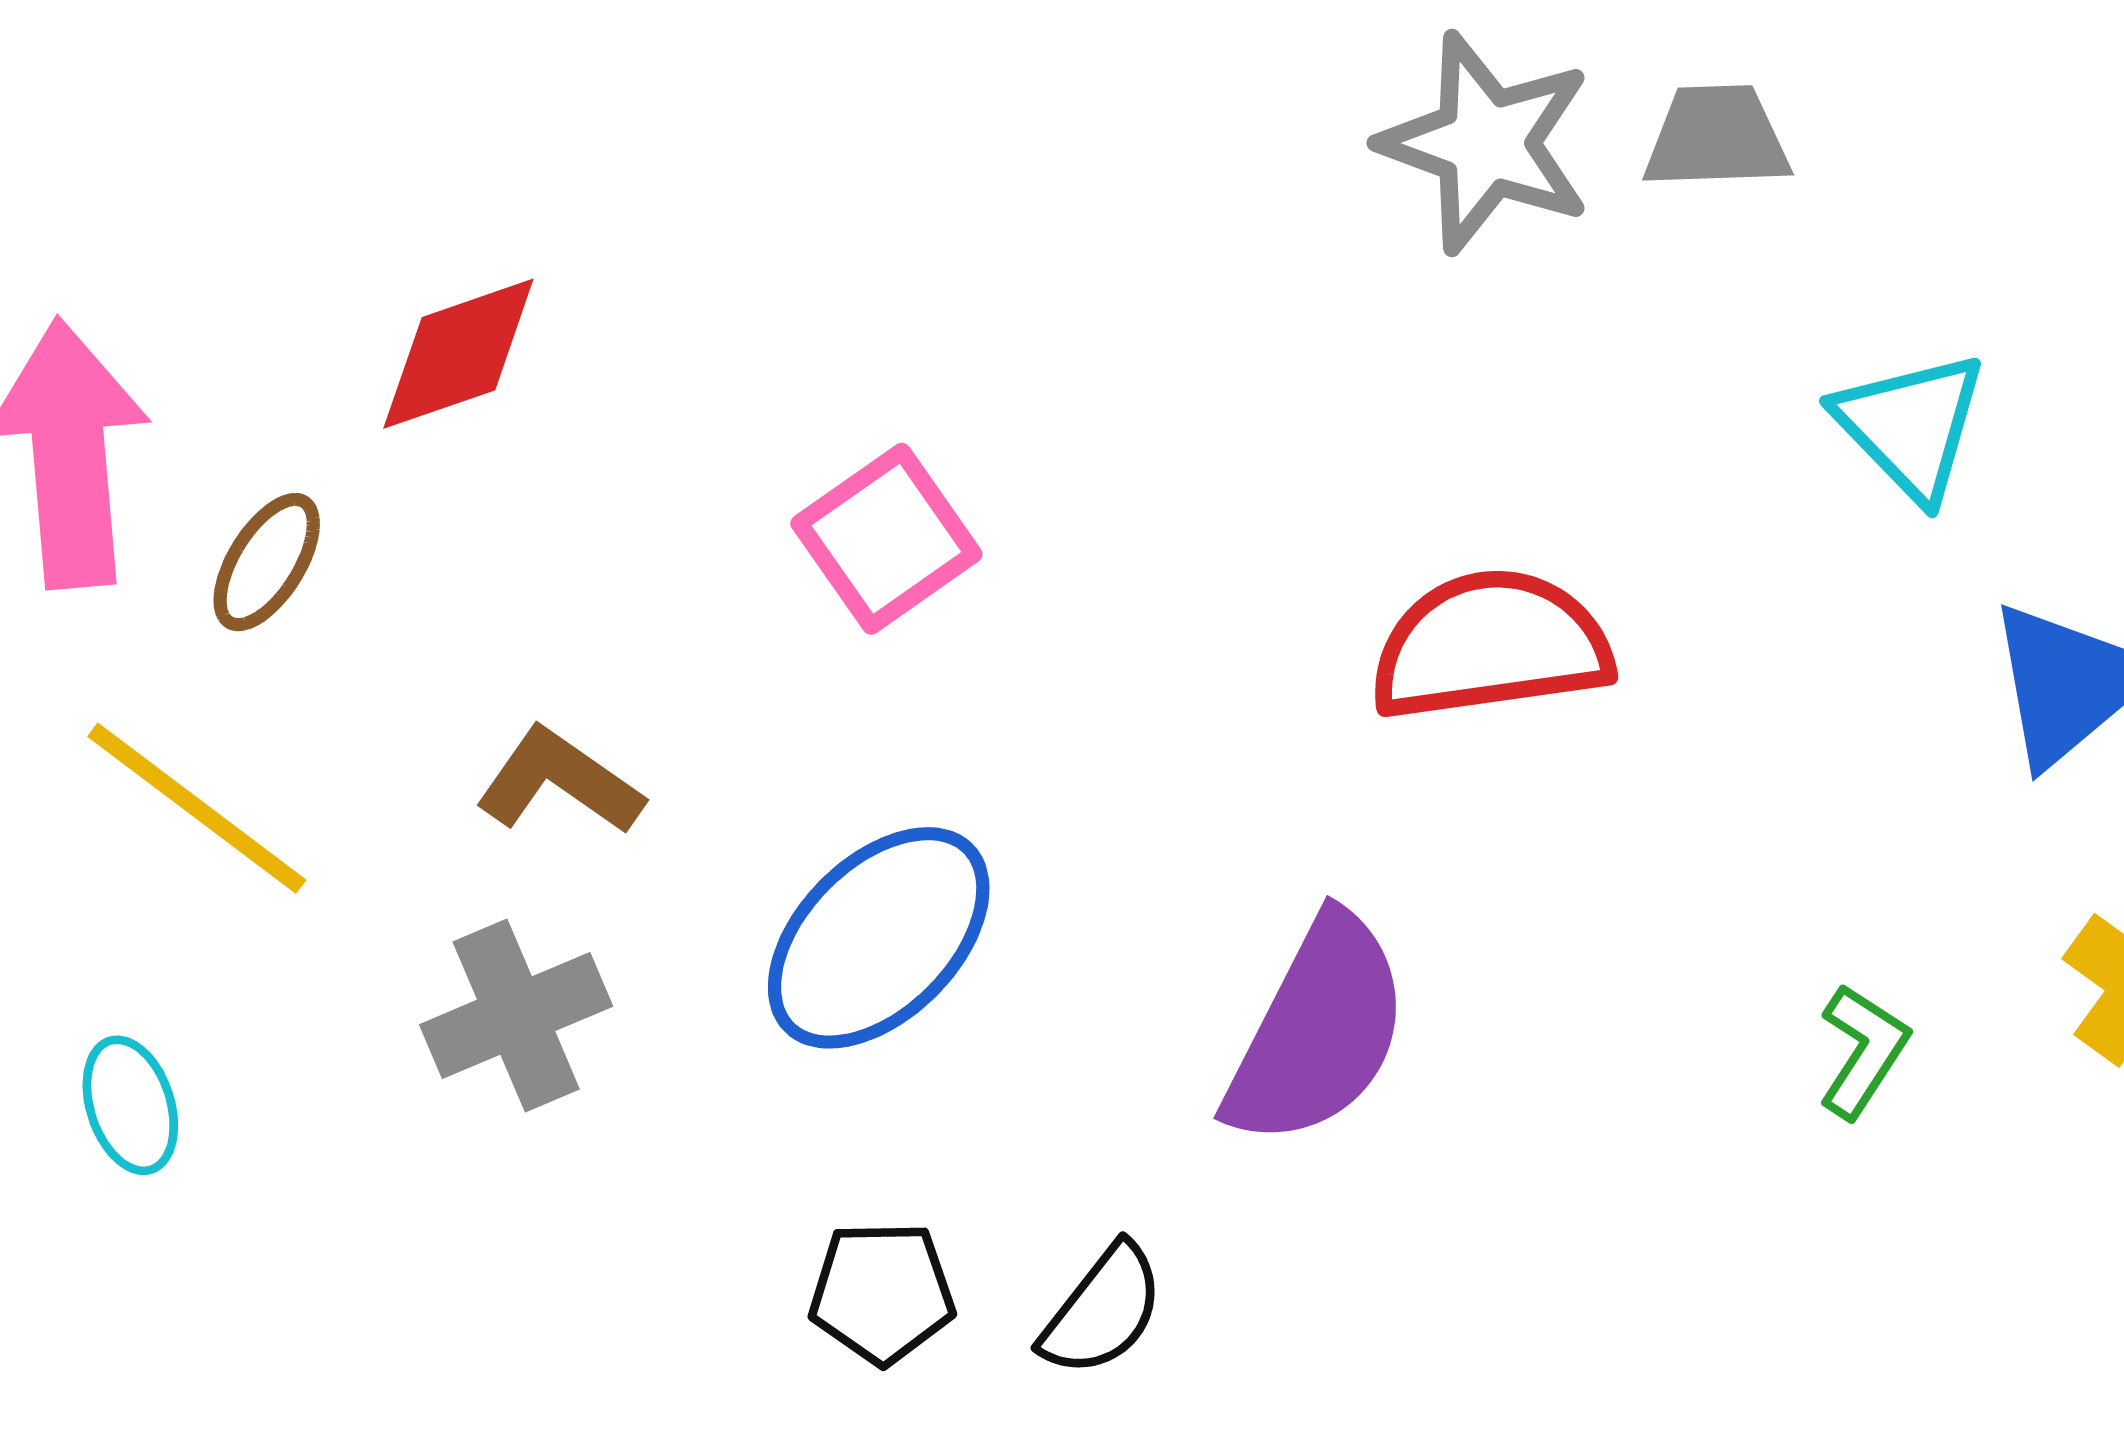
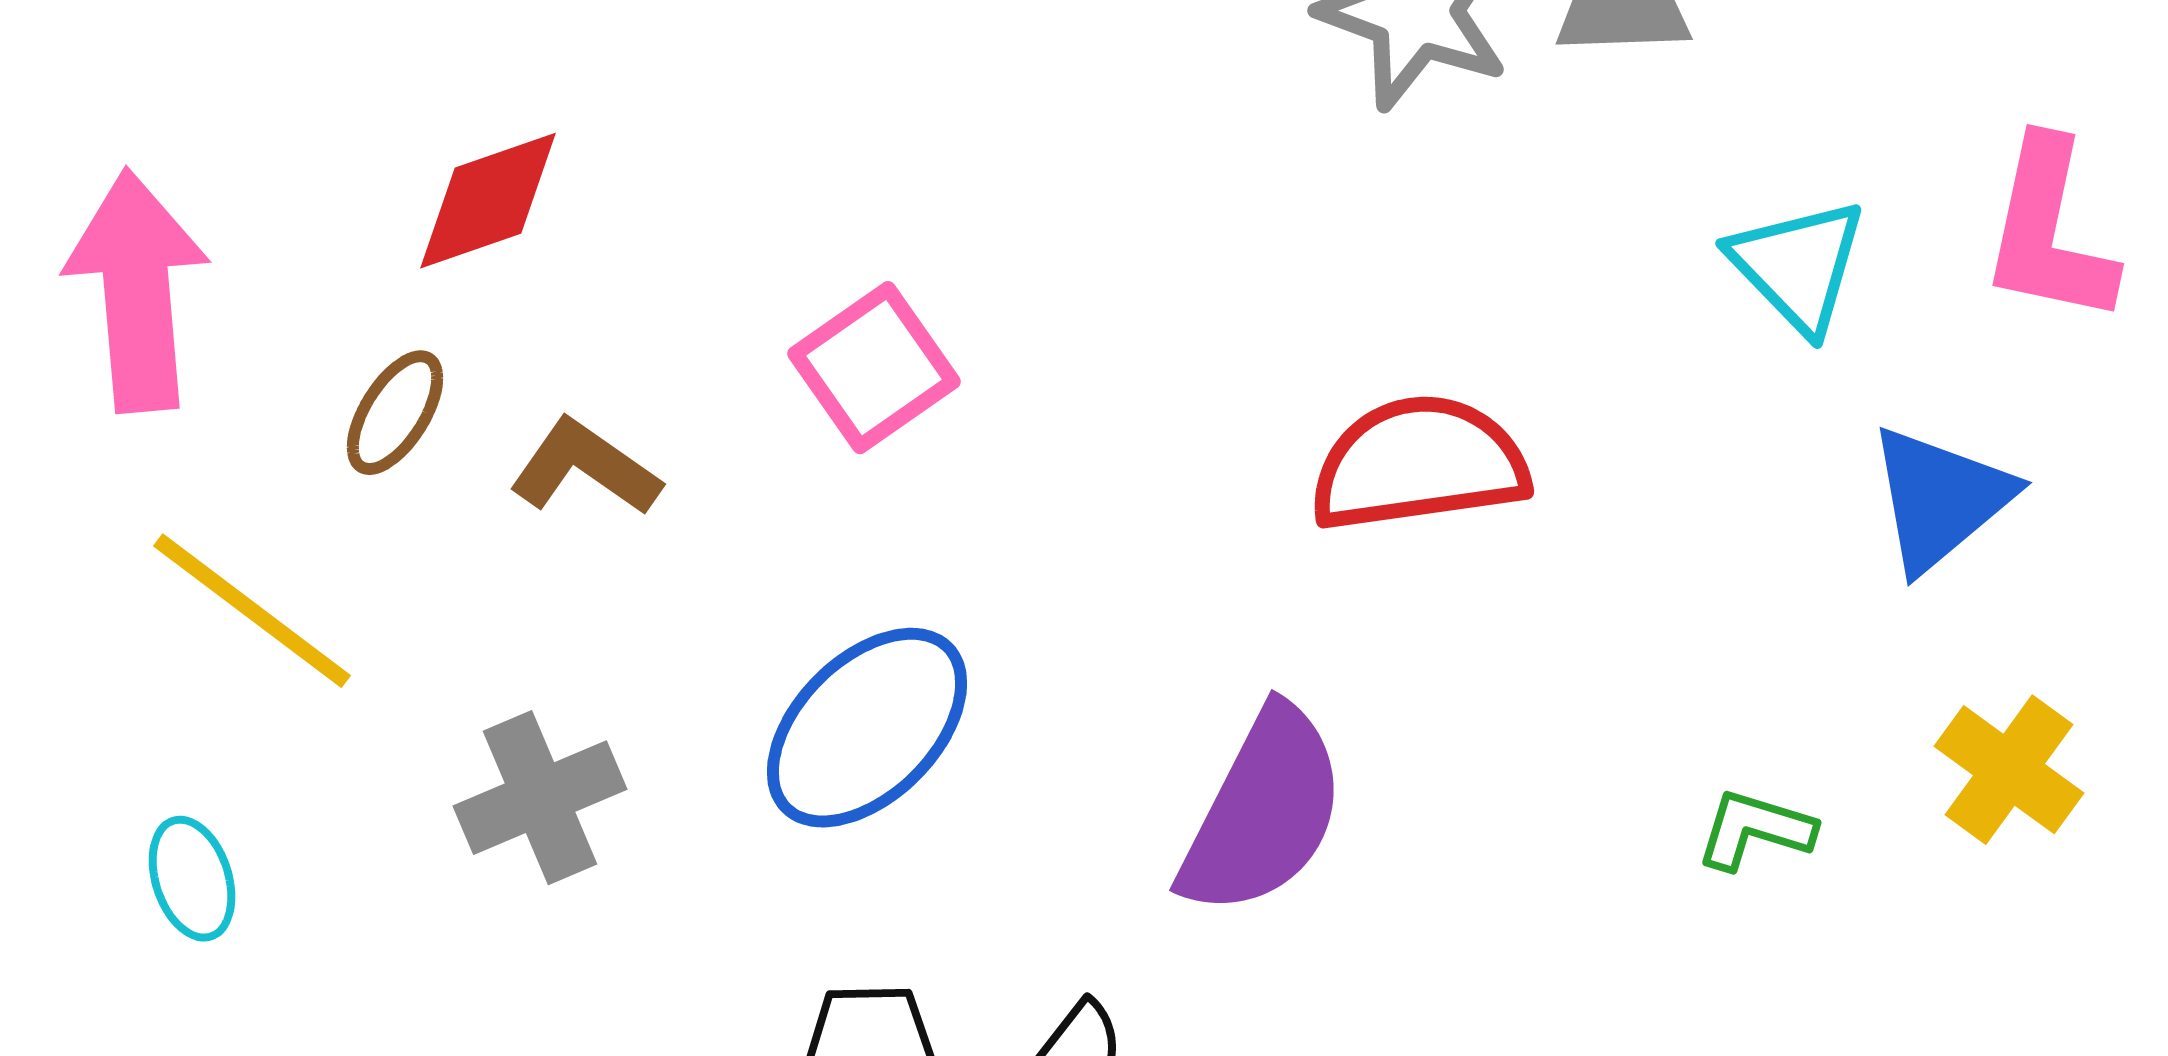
brown ellipse: (267, 562) -> (395, 413), moved
brown L-shape: (559, 782) -> (585, 468), moved
green L-shape: (1863, 1051) -> (1755, 830), turned -106

